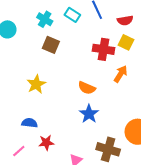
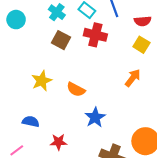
red cross: (103, 49) -> (95, 35), moved
orange semicircle: (87, 88) -> (76, 89), moved
red star: (46, 143) -> (59, 142), moved

